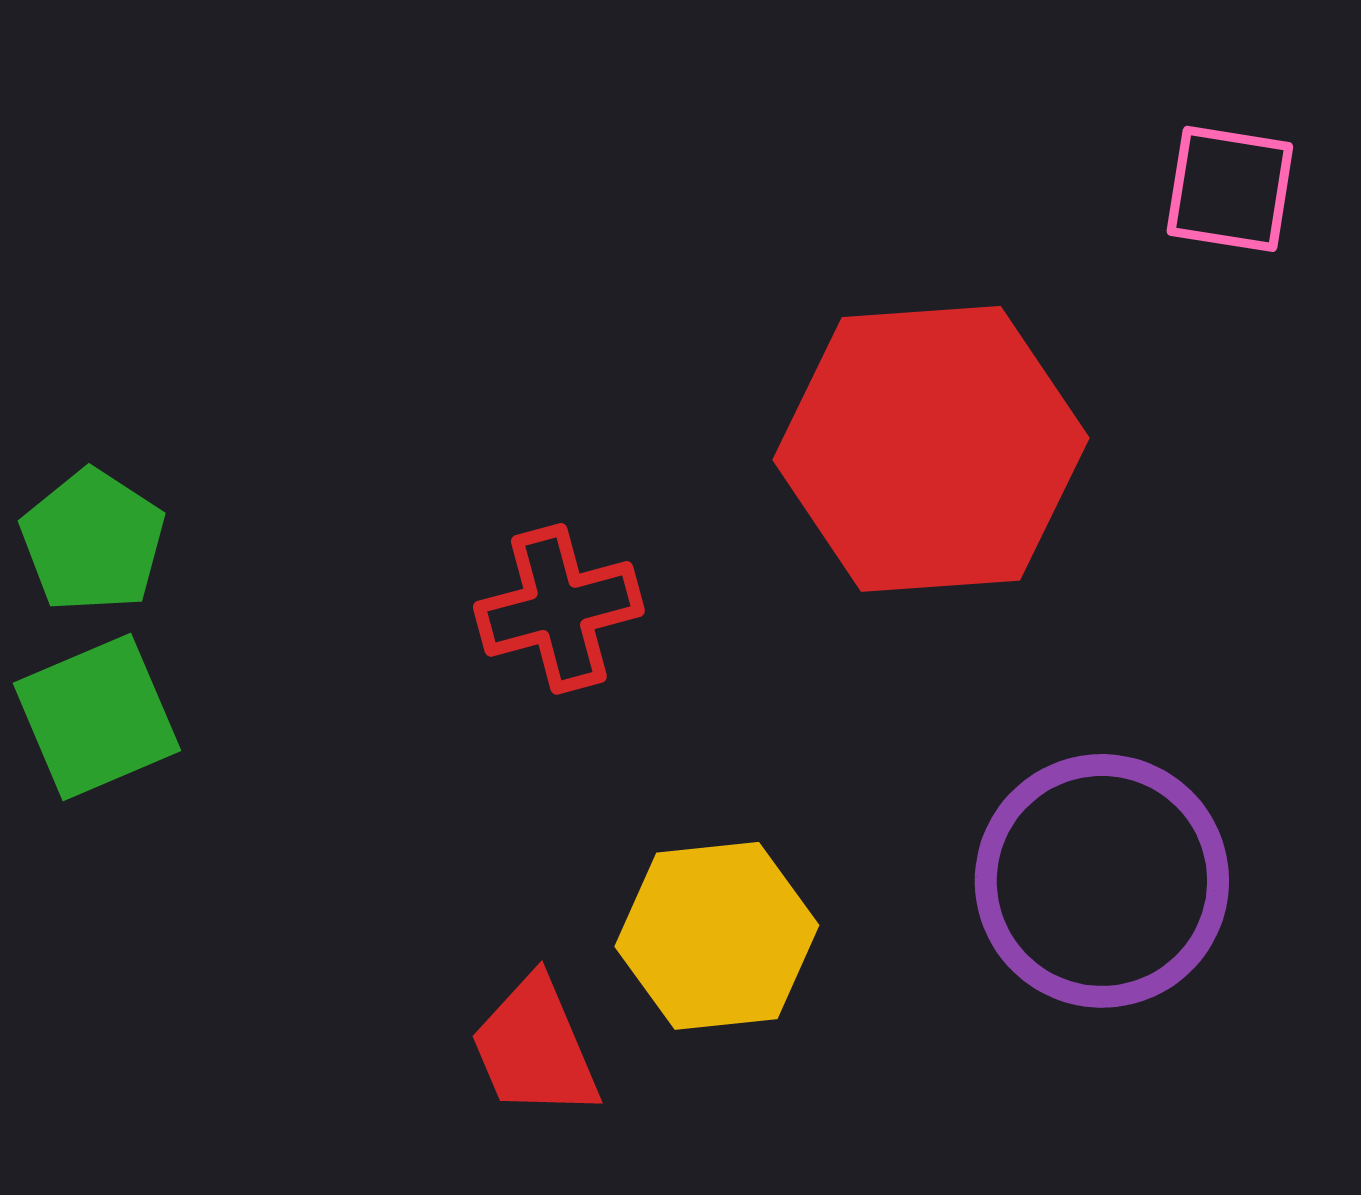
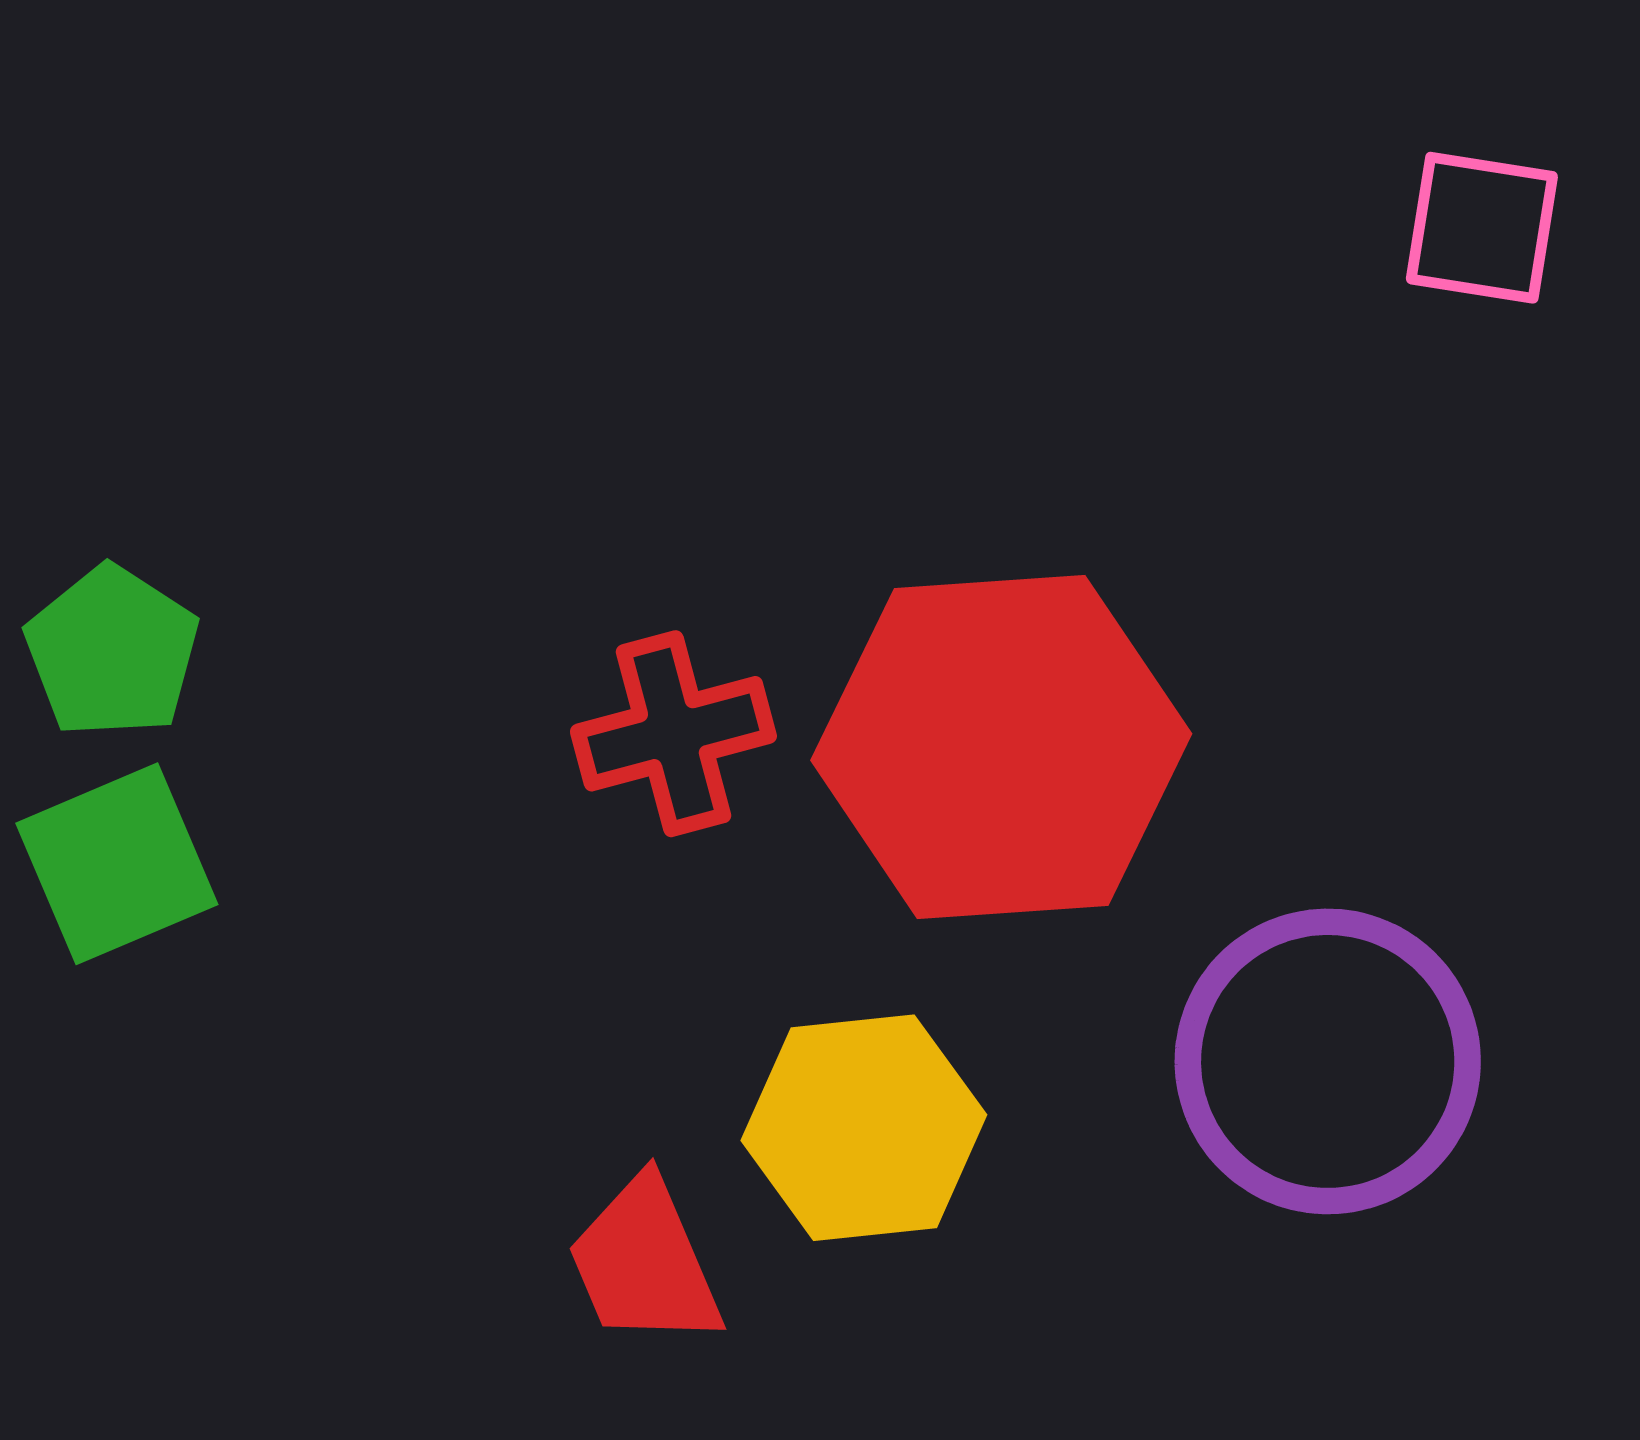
red hexagon: (931, 449) -> (1001, 747), moved

